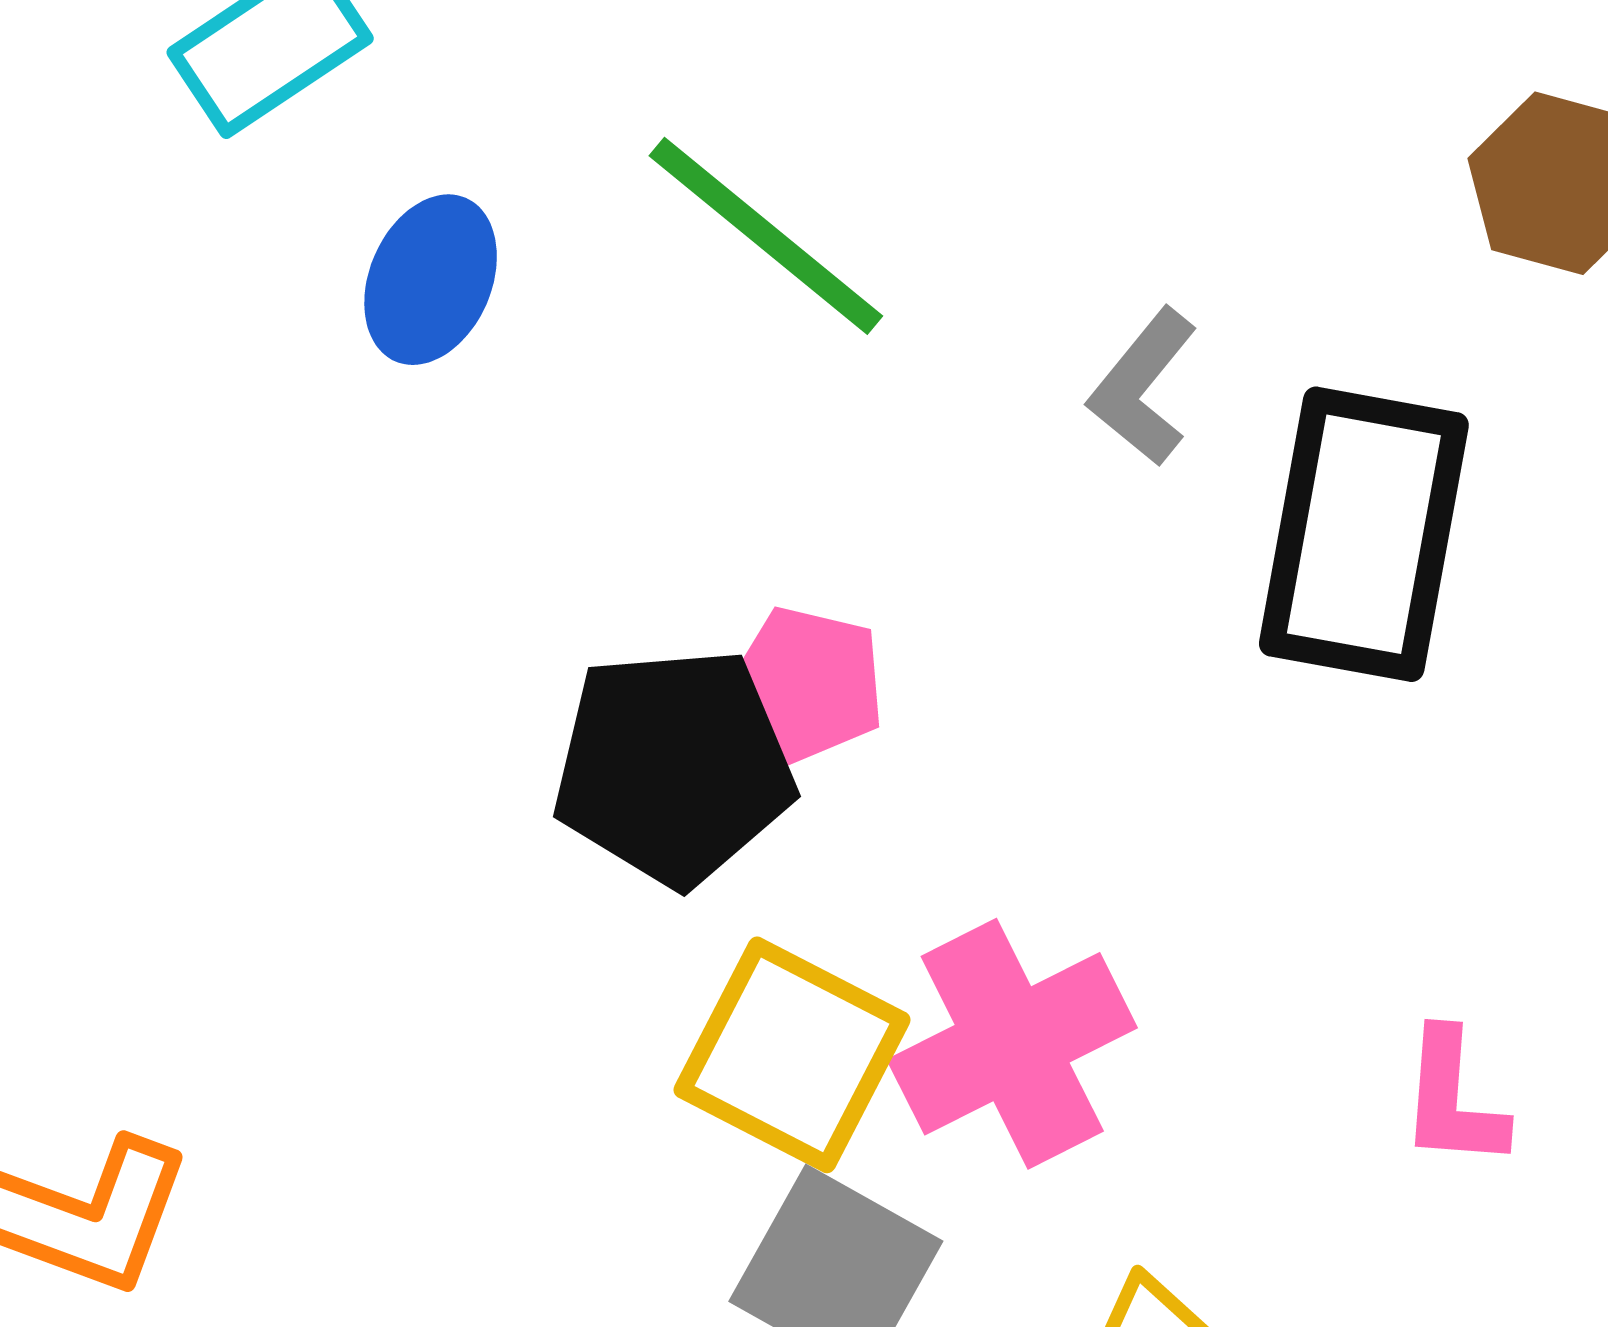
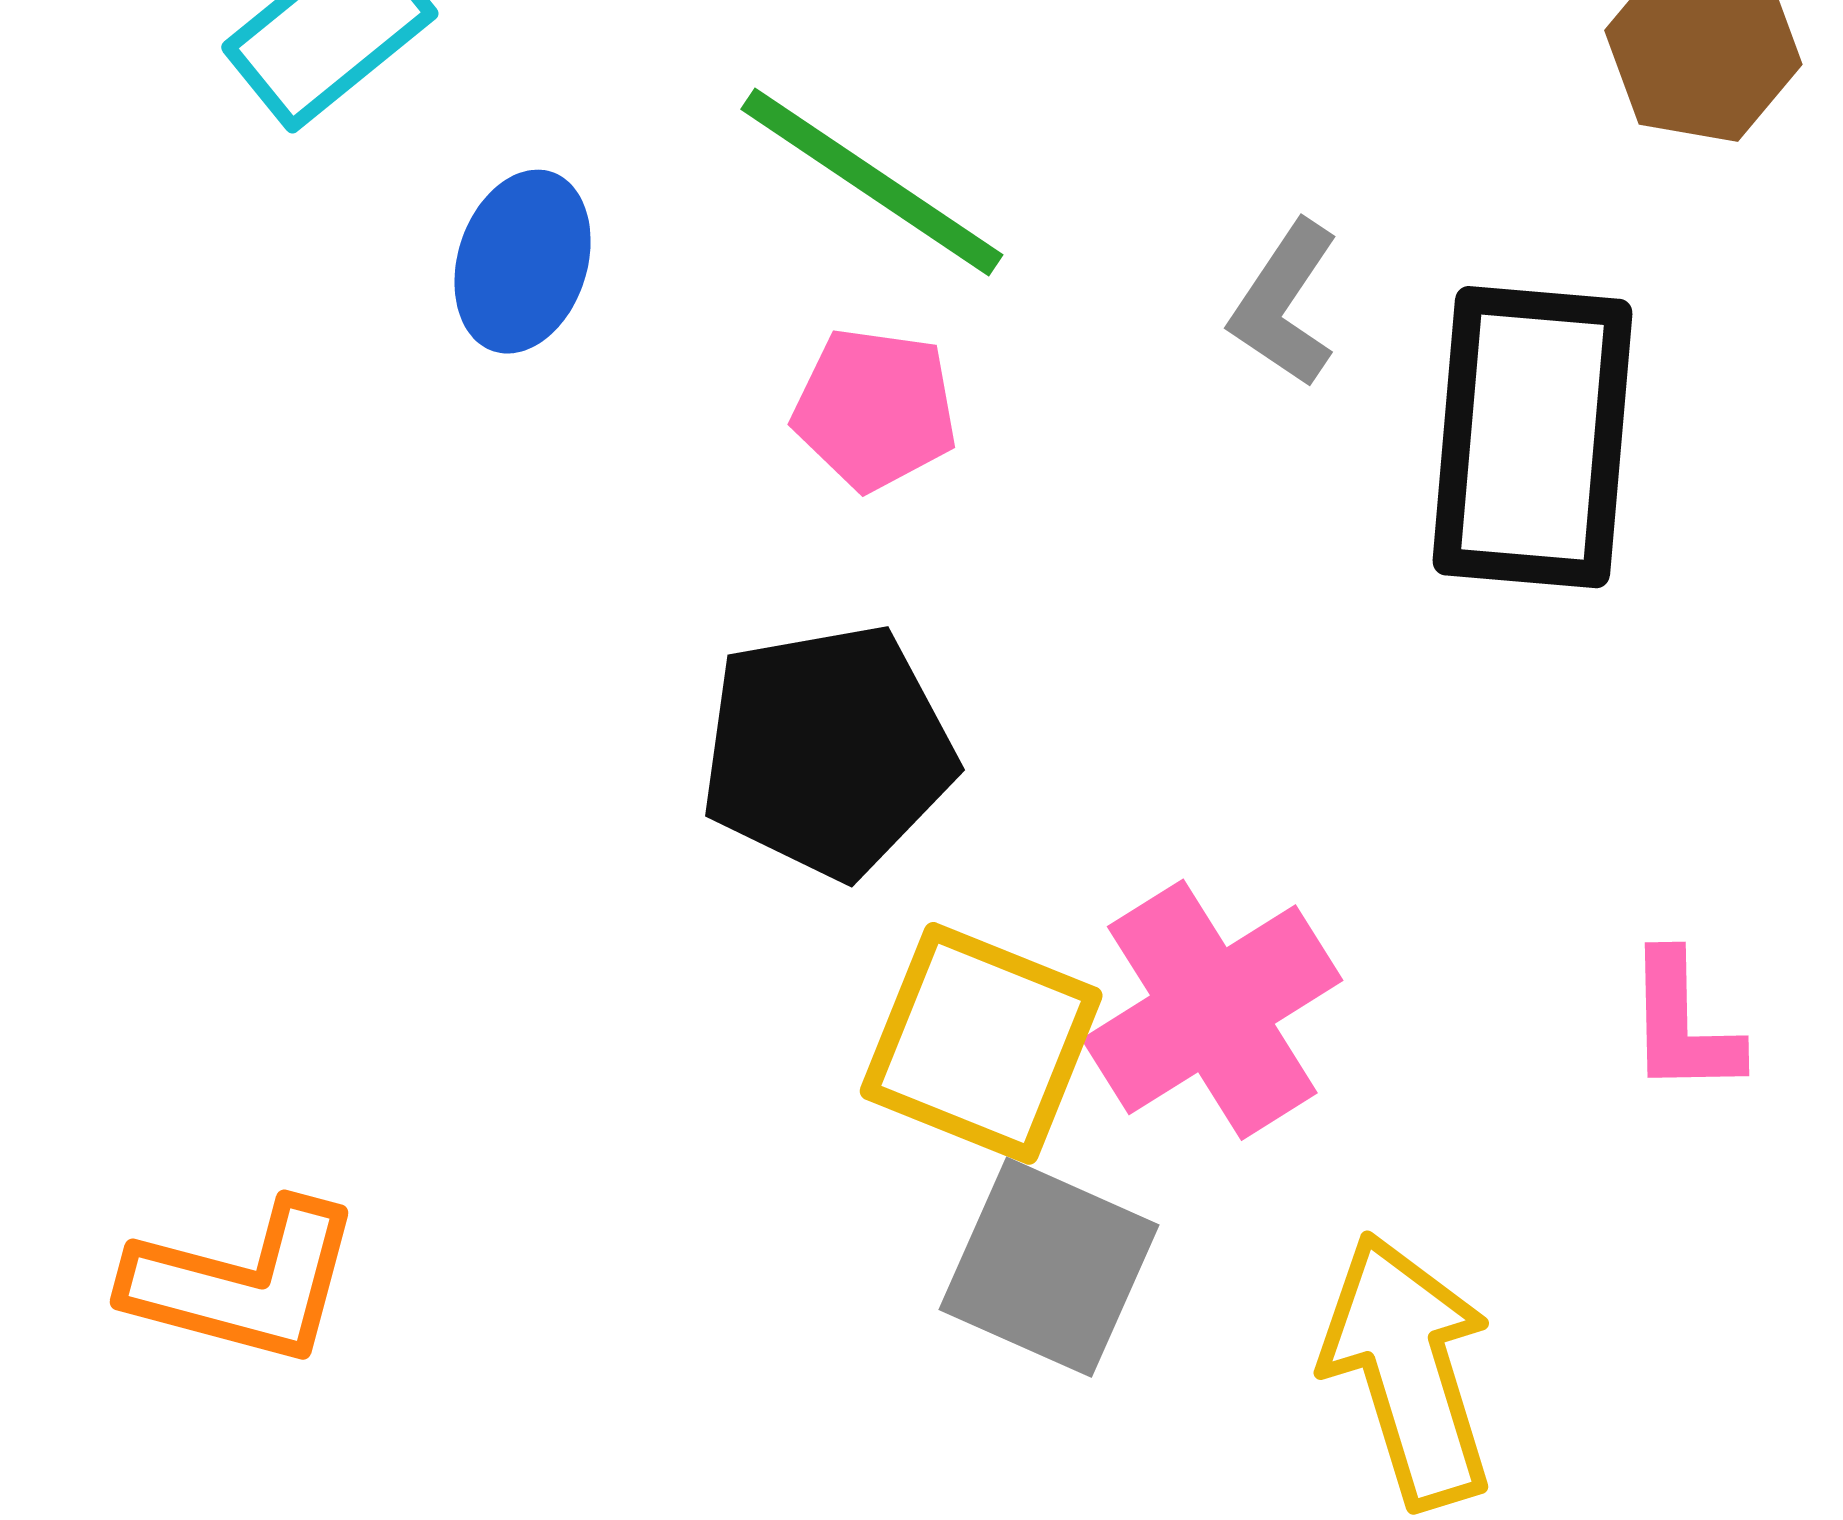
pink pentagon: (807, 684) -> (875, 409), moved

